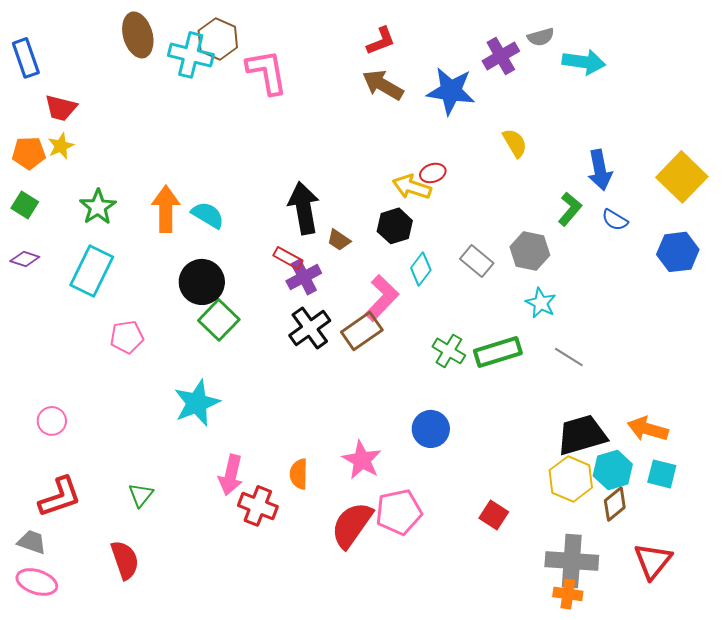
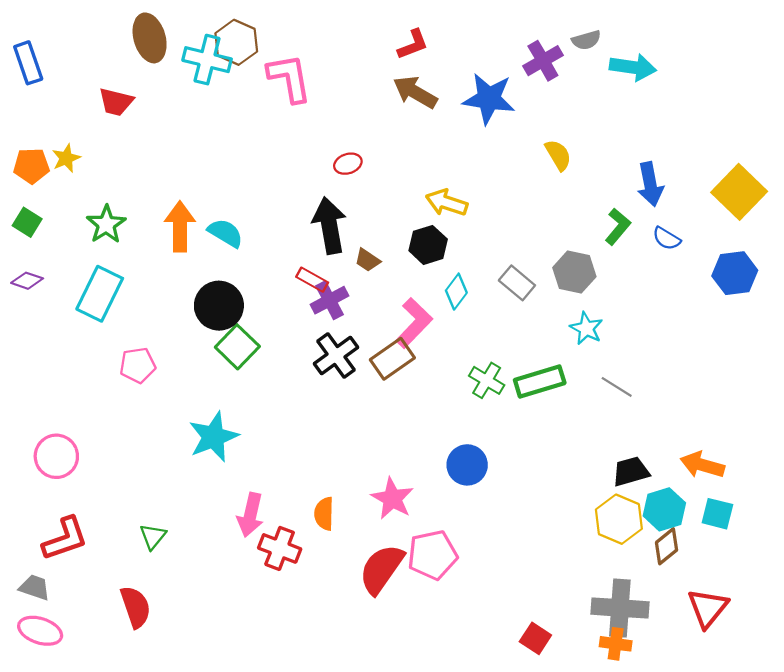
red trapezoid: (61, 108) -> (116, 102), moved
red ellipse: (433, 173) -> (348, 164), moved
pink circle: (52, 421) -> (56, 456), size x1.4
black trapezoid: (582, 435) -> (631, 471), size x0.7
red square: (494, 515) -> (535, 638), moved

